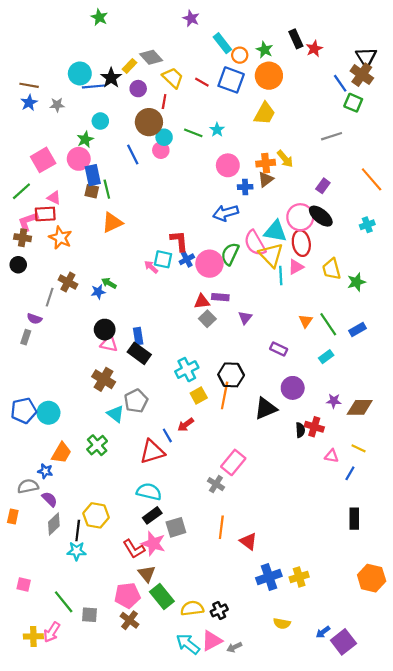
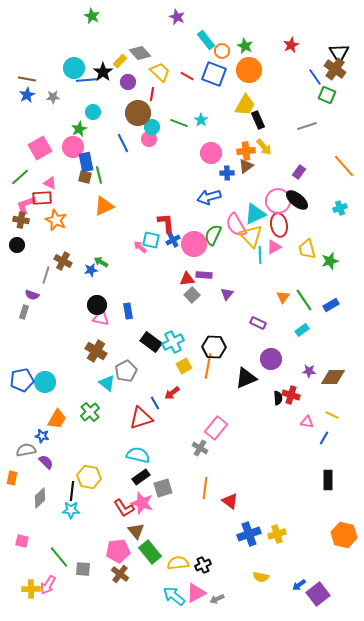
black rectangle: (296, 39) -> (258, 120), moved
cyan triangle: (275, 231) -> (255, 214), turned -35
black rectangle: (139, 353) -> (151, 342), moved
gray diamond: (54, 524) -> (40, 498), moved

